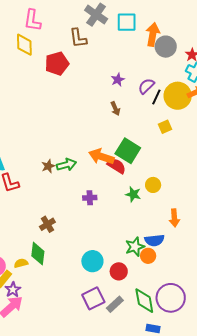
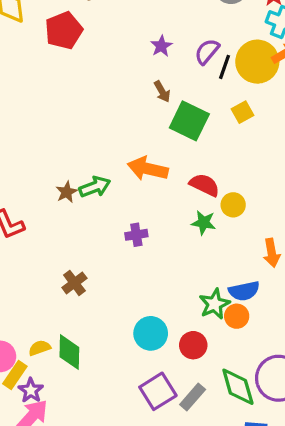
green square: (128, 151) -> (189, 121), moved
red semicircle: (117, 166) -> (205, 185), moved
green diamond: (38, 254) -> (69, 352), moved

